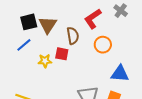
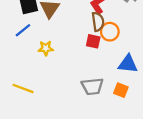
brown semicircle: (73, 36) -> (98, 22), moved
red square: (62, 54) -> (93, 41), moved

